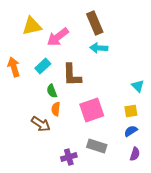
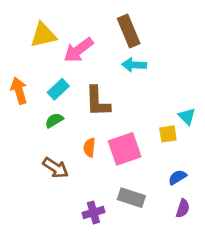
green semicircle: (52, 91) -> (54, 120), moved, turned 80
orange semicircle: (56, 109) -> (89, 147), moved
yellow square: (131, 111) -> (168, 134), moved

